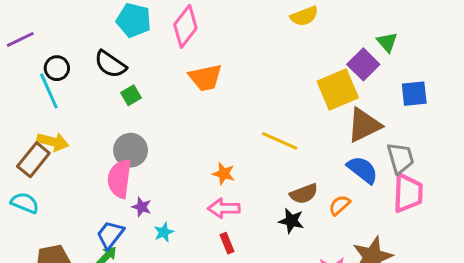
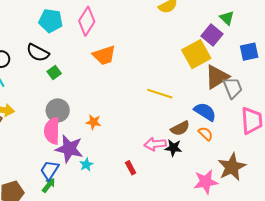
gray trapezoid: (400, 158) -> (233, 88), moved
blue semicircle: (362, 170) -> (205, 112), moved
orange star: (224, 174) -> (93, 122), moved
orange semicircle: (340, 205) -> (206, 134), turned 91
purple star: (142, 207) -> (69, 149), size x2.0
pink arrow: (224, 208) -> (155, 144), moved

